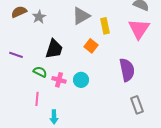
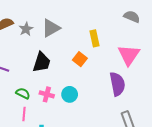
gray triangle: (81, 16) -> (51, 28), moved
pink triangle: (139, 29) -> (129, 55), moved
green semicircle: (40, 72) -> (23, 93), moved

